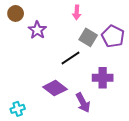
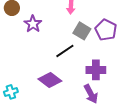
purple arrow: (83, 103) -> (91, 94), moved
cyan cross: (18, 109) -> (11, 92), moved

